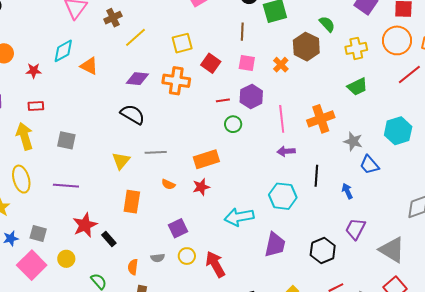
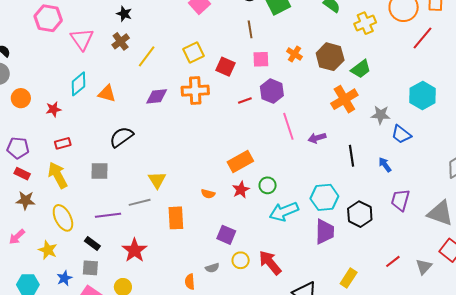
brown hexagon: (306, 47) -> (330, 57), moved
green trapezoid: (357, 87) -> (361, 69), moved
black semicircle: (133, 114) -> (121, 137), moved, turned -55
pink line: (282, 119) -> (288, 126), moved
green circle: (233, 124) -> (268, 185), moved
gray line: (156, 152) -> (140, 202), moved
cyan hexagon: (283, 196) -> (324, 197), moved
purple square: (178, 228) -> (226, 235), turned -30
black rectangle: (109, 239) -> (92, 243), moved
black hexagon: (323, 250) -> (360, 214), moved

